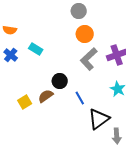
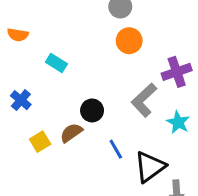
blue cross: (11, 55) -> (21, 100), moved
gray L-shape: (89, 59) -> (144, 100), moved
blue line: (80, 98) -> (116, 149), moved

